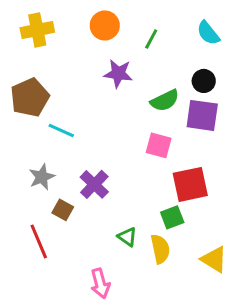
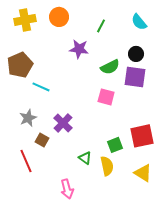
orange circle: (105, 25) -> (59, 17), moved
red square: (190, 184) -> (142, 136), moved

